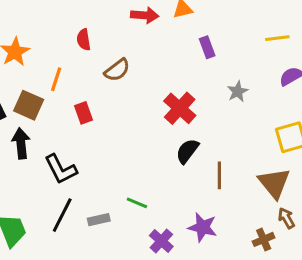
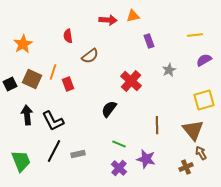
orange line: (56, 79) -> (53, 72), moved
black arrow: (21, 143) -> (27, 115), moved
black semicircle: (187, 151) -> (109, 109), moved
green line: (137, 203) -> (119, 144), moved

